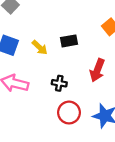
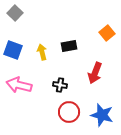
yellow arrow: (40, 47) -> (42, 52), turned -147

